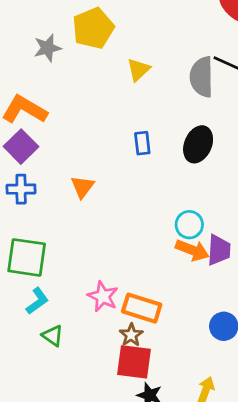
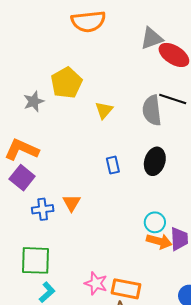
blue cross: (21, 189) -> (43, 209), moved

